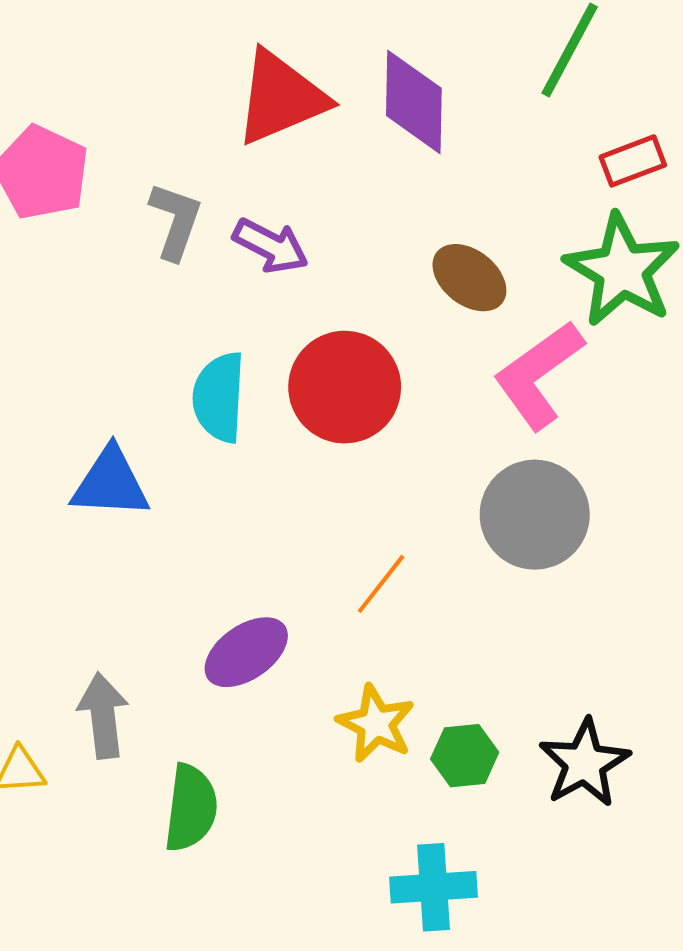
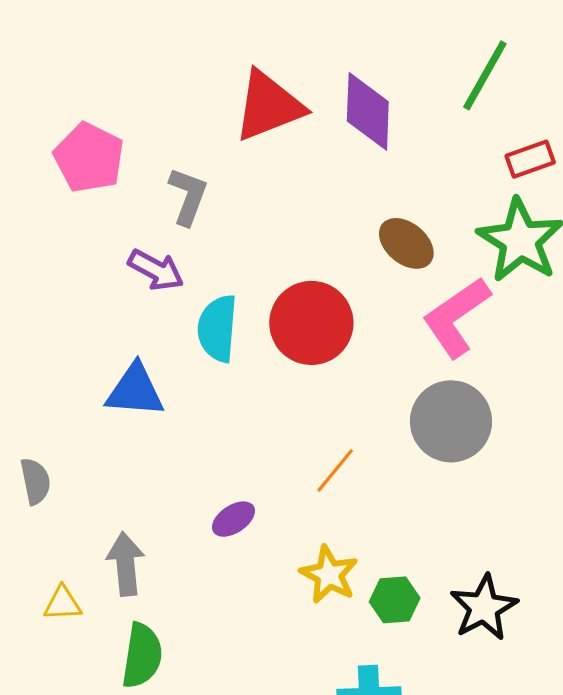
purple arrow: (271, 246) -> (156, 270), moved
purple ellipse: (246, 652) -> (233, 519), size x0.7
green semicircle: (191, 808) -> (142, 656), moved

